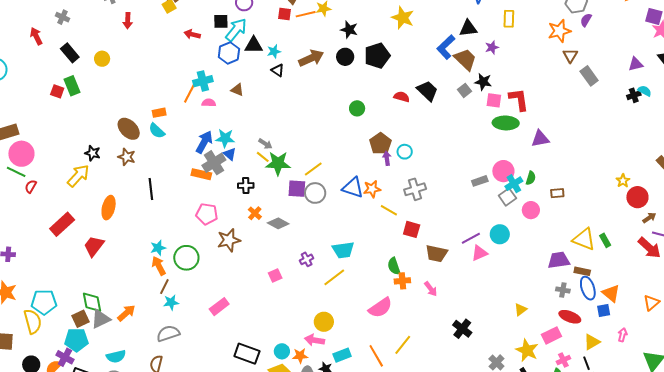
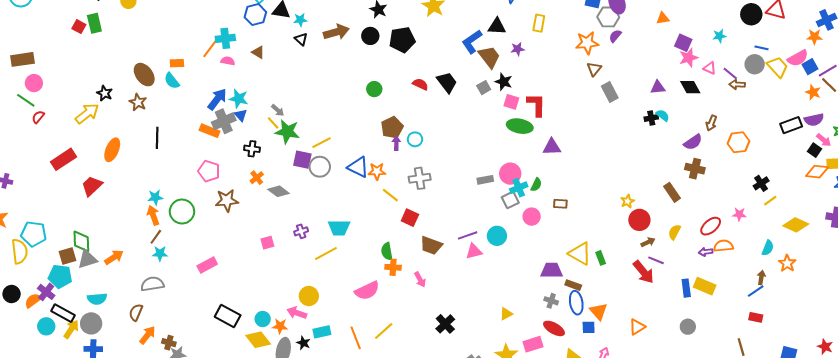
pink circle: (21, 154) -> (34, 83), size x0.7

